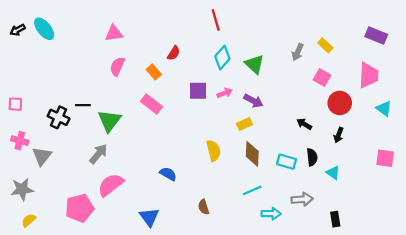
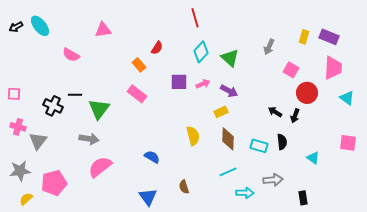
purple rectangle: (376, 35) -> (329, 37), moved
yellow rectangle: (325, 45) -> (304, 37), moved, turned 64
pink semicircle: (117, 66) -> (71, 55), moved, turned -84
black arrow: (339, 135) -> (295, 116), moved
gray arrow: (98, 154) -> (89, 139), turned 60
cyan triangle: (333, 173) -> (313, 158), moved
pink pentagon: (80, 208) -> (54, 183), moved
blue triangle: (149, 217) -> (148, 197), moved

